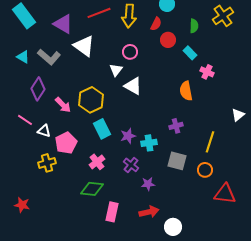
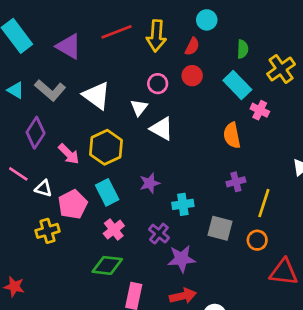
yellow cross: (223, 16) -> (281, 69), moved
red circle: (168, 40) -> (192, 76), moved
white triangle: (84, 46) -> (97, 96), moved
cyan rectangle: (190, 53) -> (237, 85), size x1.5
purple cross: (176, 126) -> (236, 182), moved
cyan rectangle: (102, 129) -> (107, 192), moved
purple star: (128, 136) -> (150, 183), moved
purple star: (148, 184) -> (182, 259), size x1.5

